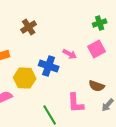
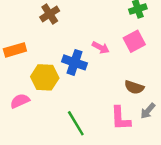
pink L-shape: (76, 103) -> (120, 118), moved

